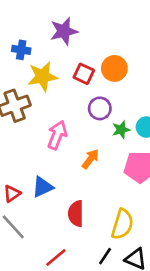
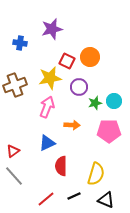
yellow star: (43, 76) -> (50, 78), moved
orange arrow: (90, 159) -> (72, 125), turned 56
blue triangle: (43, 187) -> (47, 143), moved
black line: (105, 256) -> (74, 196), moved, turned 32

